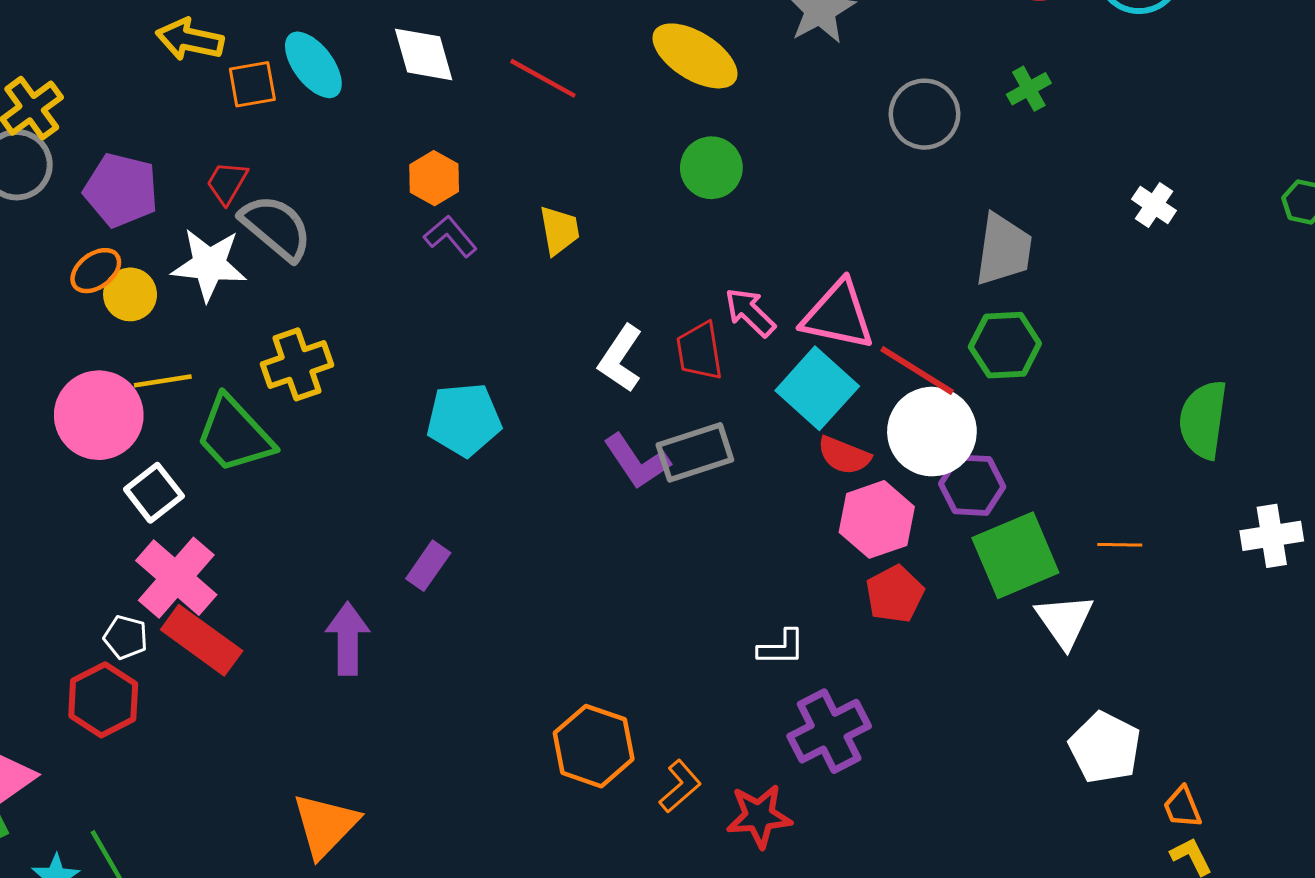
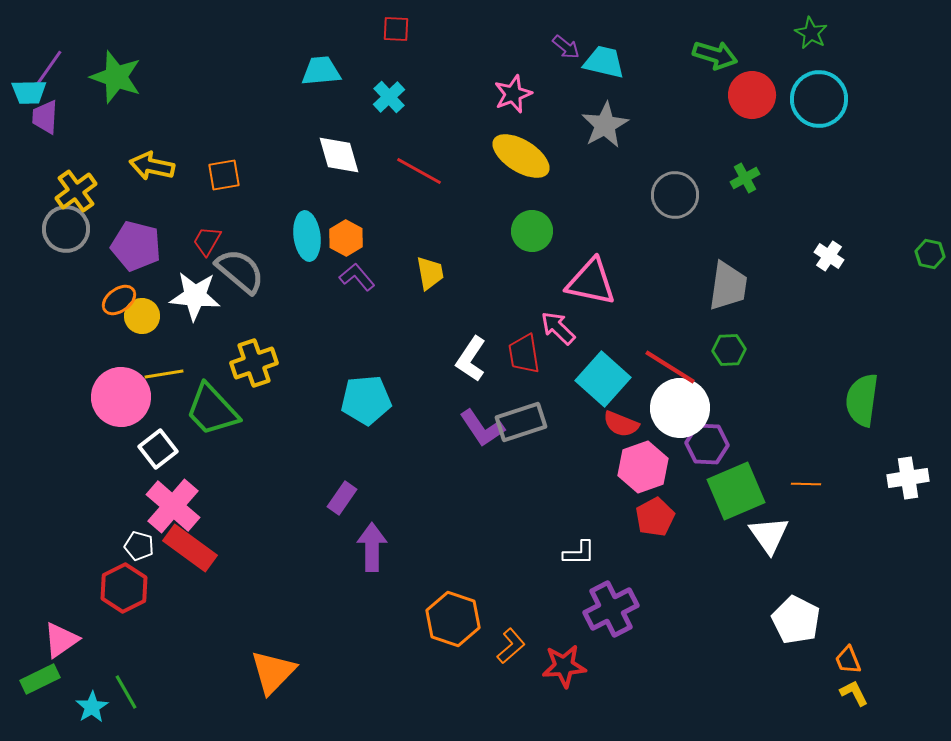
yellow arrow: (190, 40) -> (152, 166), moved
cyan ellipse: (313, 65) -> (307, 236), moved, turned 30
pink triangle: (838, 315) -> (591, 282), moved
green hexagon: (1005, 345) -> (729, 350), size x0.7
purple arrow: (348, 639) -> (372, 547), moved

